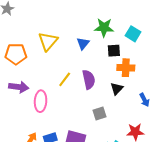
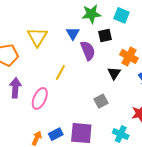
orange cross: (126, 68) -> (129, 56), moved, turned 36
purple semicircle: (89, 79) -> (88, 51), moved
purple arrow: (19, 87) -> (15, 88), turned -84
pink ellipse: (41, 101) -> (40, 98), turned 30

